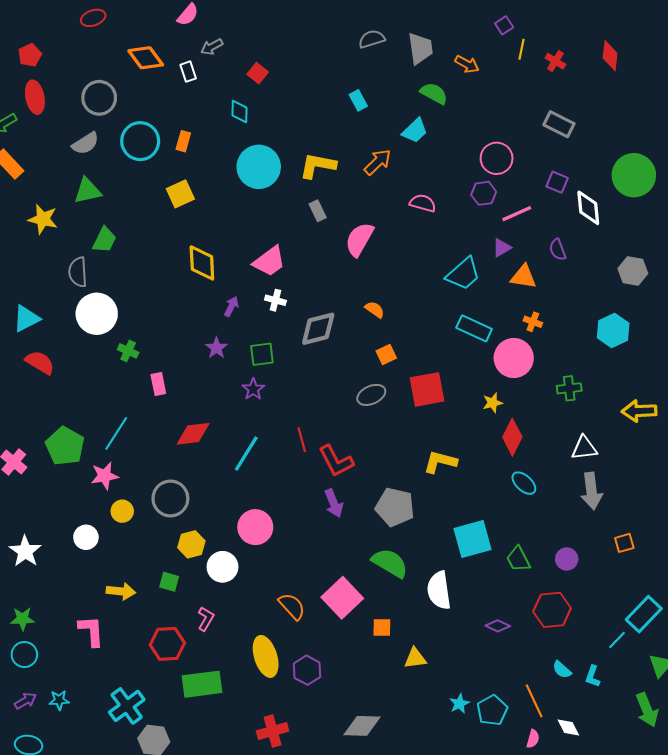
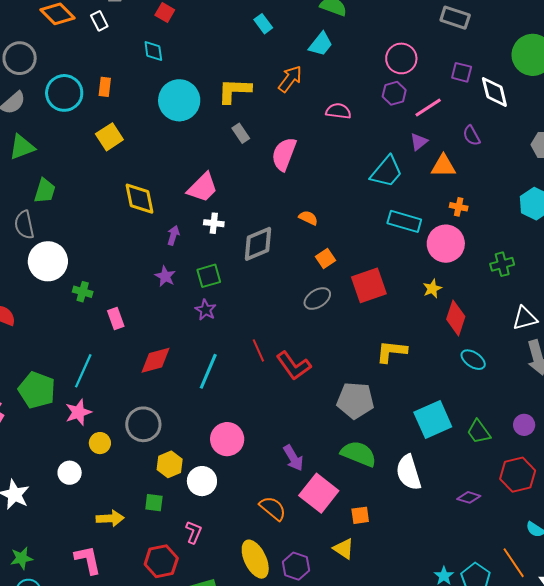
purple arrow: (334, 503) -> (293, 458), moved
yellow triangle: (415, 658) -> (344, 549), moved, turned 50

